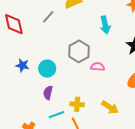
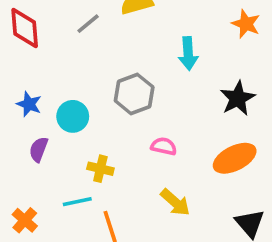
pink semicircle: (98, 67) -> (164, 146), moved
purple semicircle: (48, 93) -> (39, 149), moved
yellow cross: (77, 104) -> (100, 169), moved

